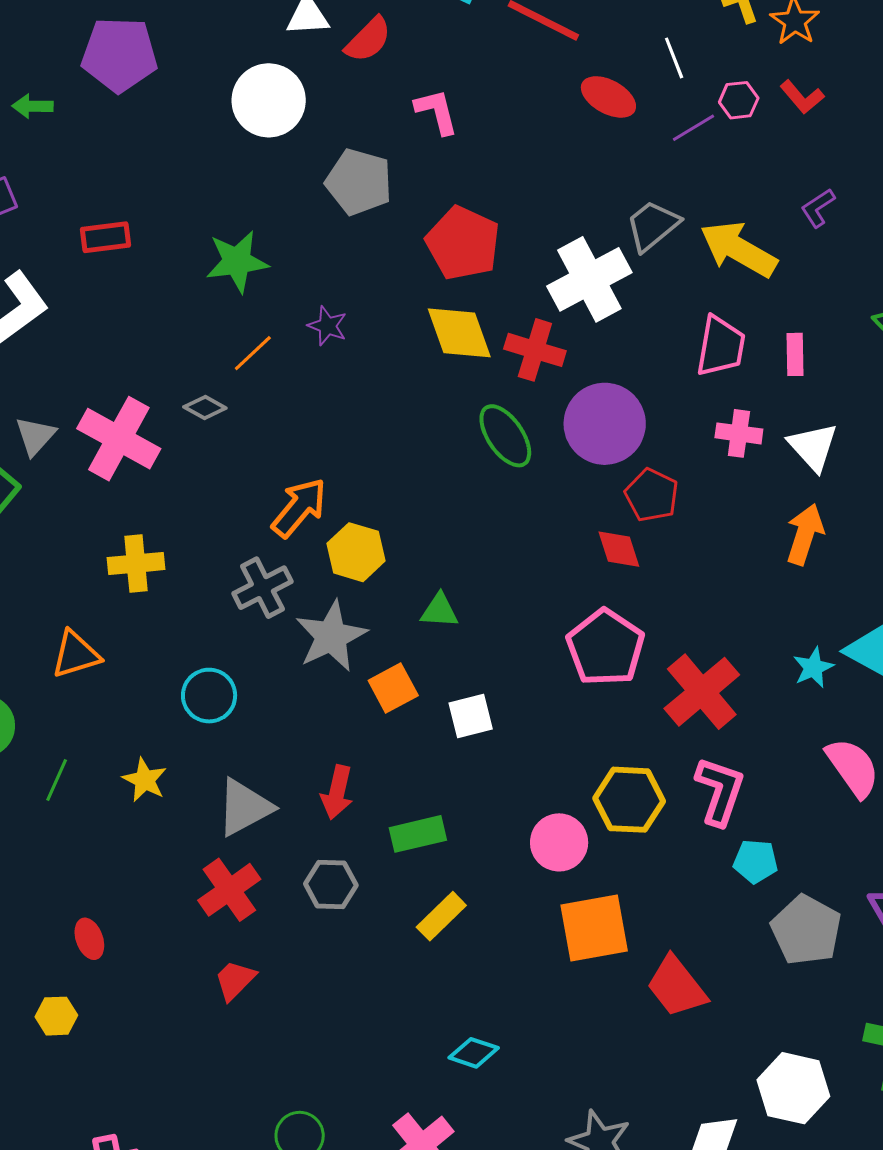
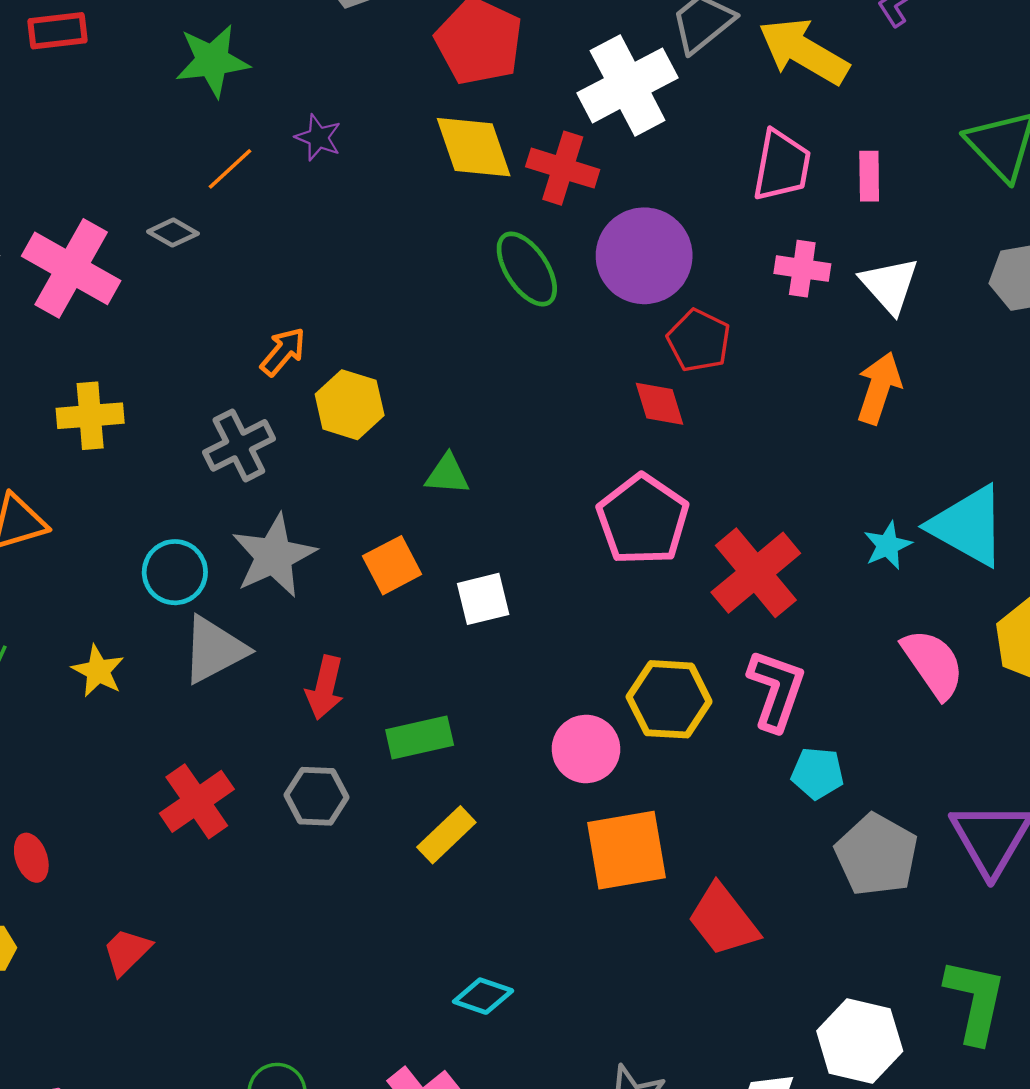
orange arrow: (299, 508) -> (283, 352), size x0.7
gray star: (331, 636) -> (274, 556), moved
gray triangle: (244, 807) -> (214, 650), moved
red trapezoid: (235, 980) -> (127, 952), moved

